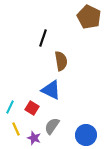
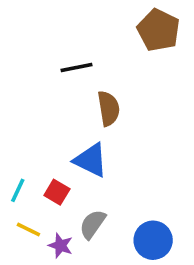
black line: (43, 38) -> (77, 68), turned 60
yellow line: (16, 129) -> (28, 230), turned -40

